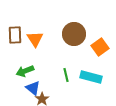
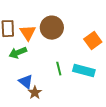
brown circle: (74, 34) -> (52, 28), moved
green arrow: (25, 71) -> (18, 53), moved

